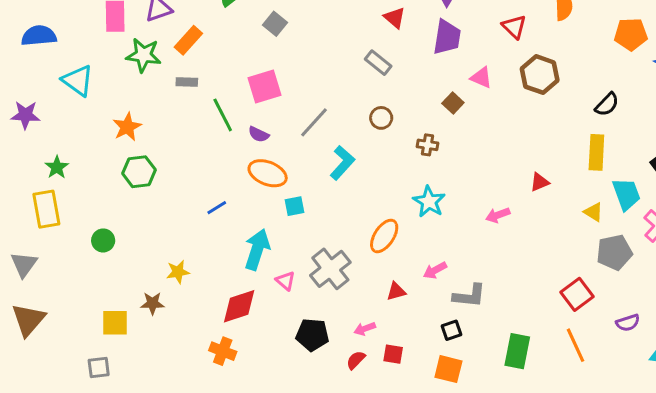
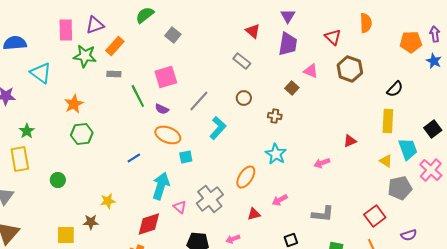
gray L-shape: (469, 296) -> (323, 214), moved

